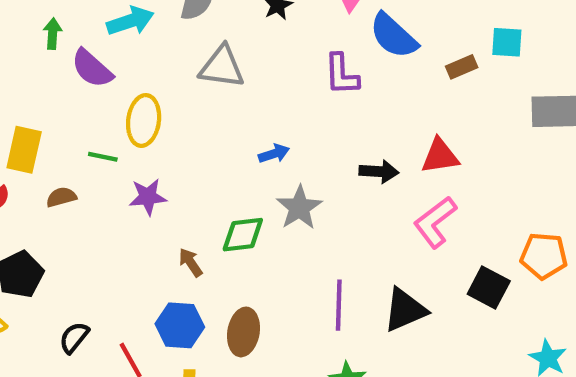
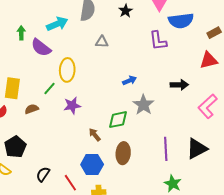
blue semicircle: (393, 36) -> (181, 21), turned -45
gray triangle: (222, 67) -> (102, 42), size x0.6
red triangle: (440, 156) -> (209, 60), moved
green line: (103, 157) -> (50, 88), turned -56
brown ellipse: (243, 332) -> (123, 153), moved

